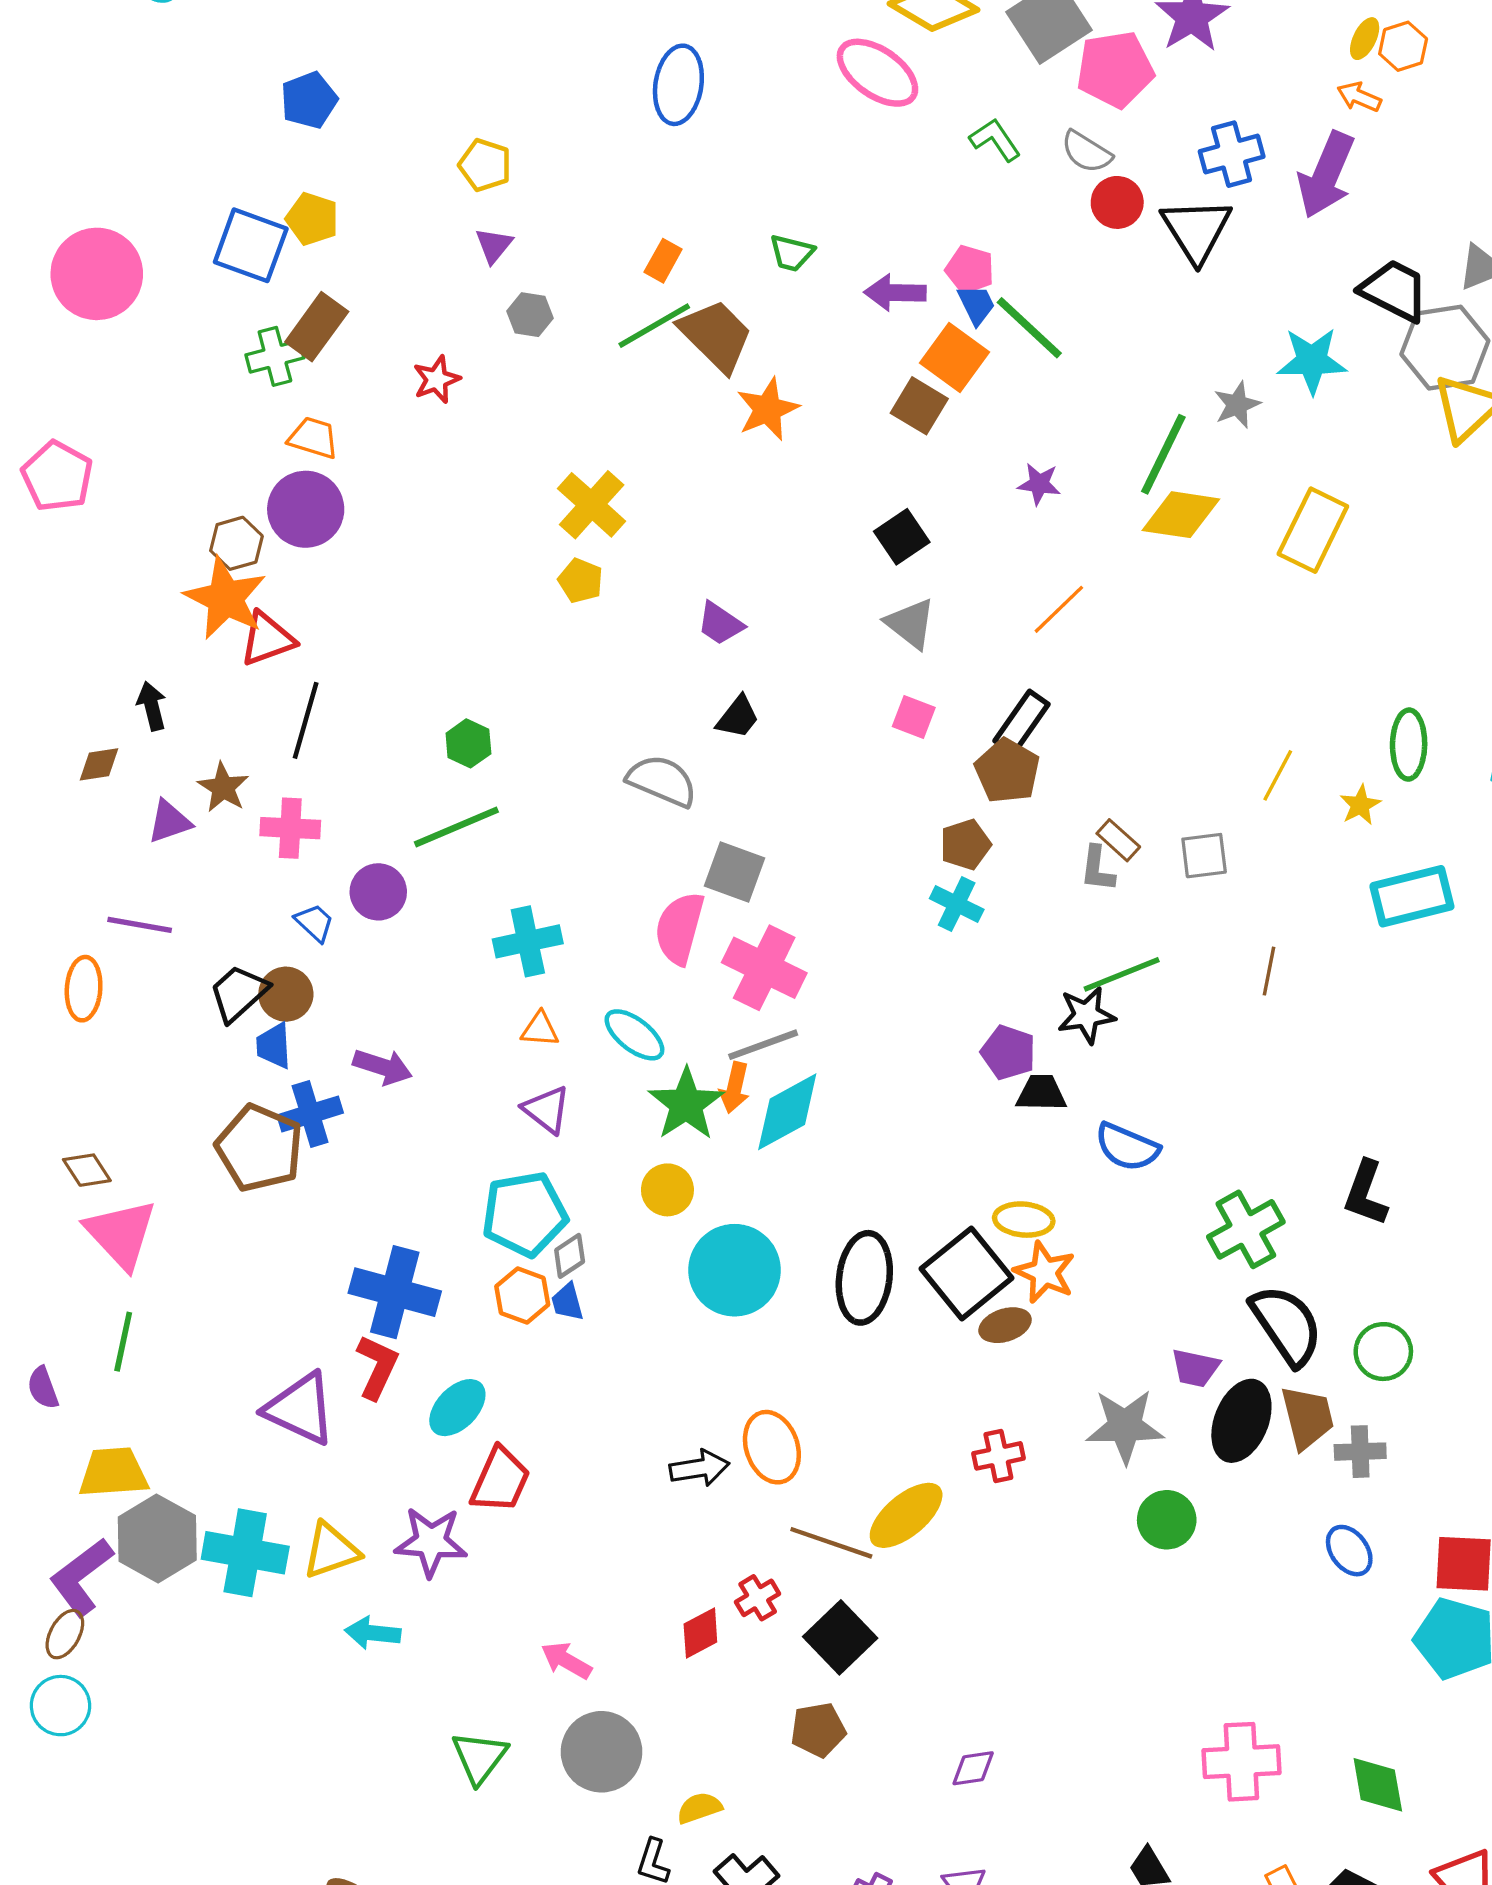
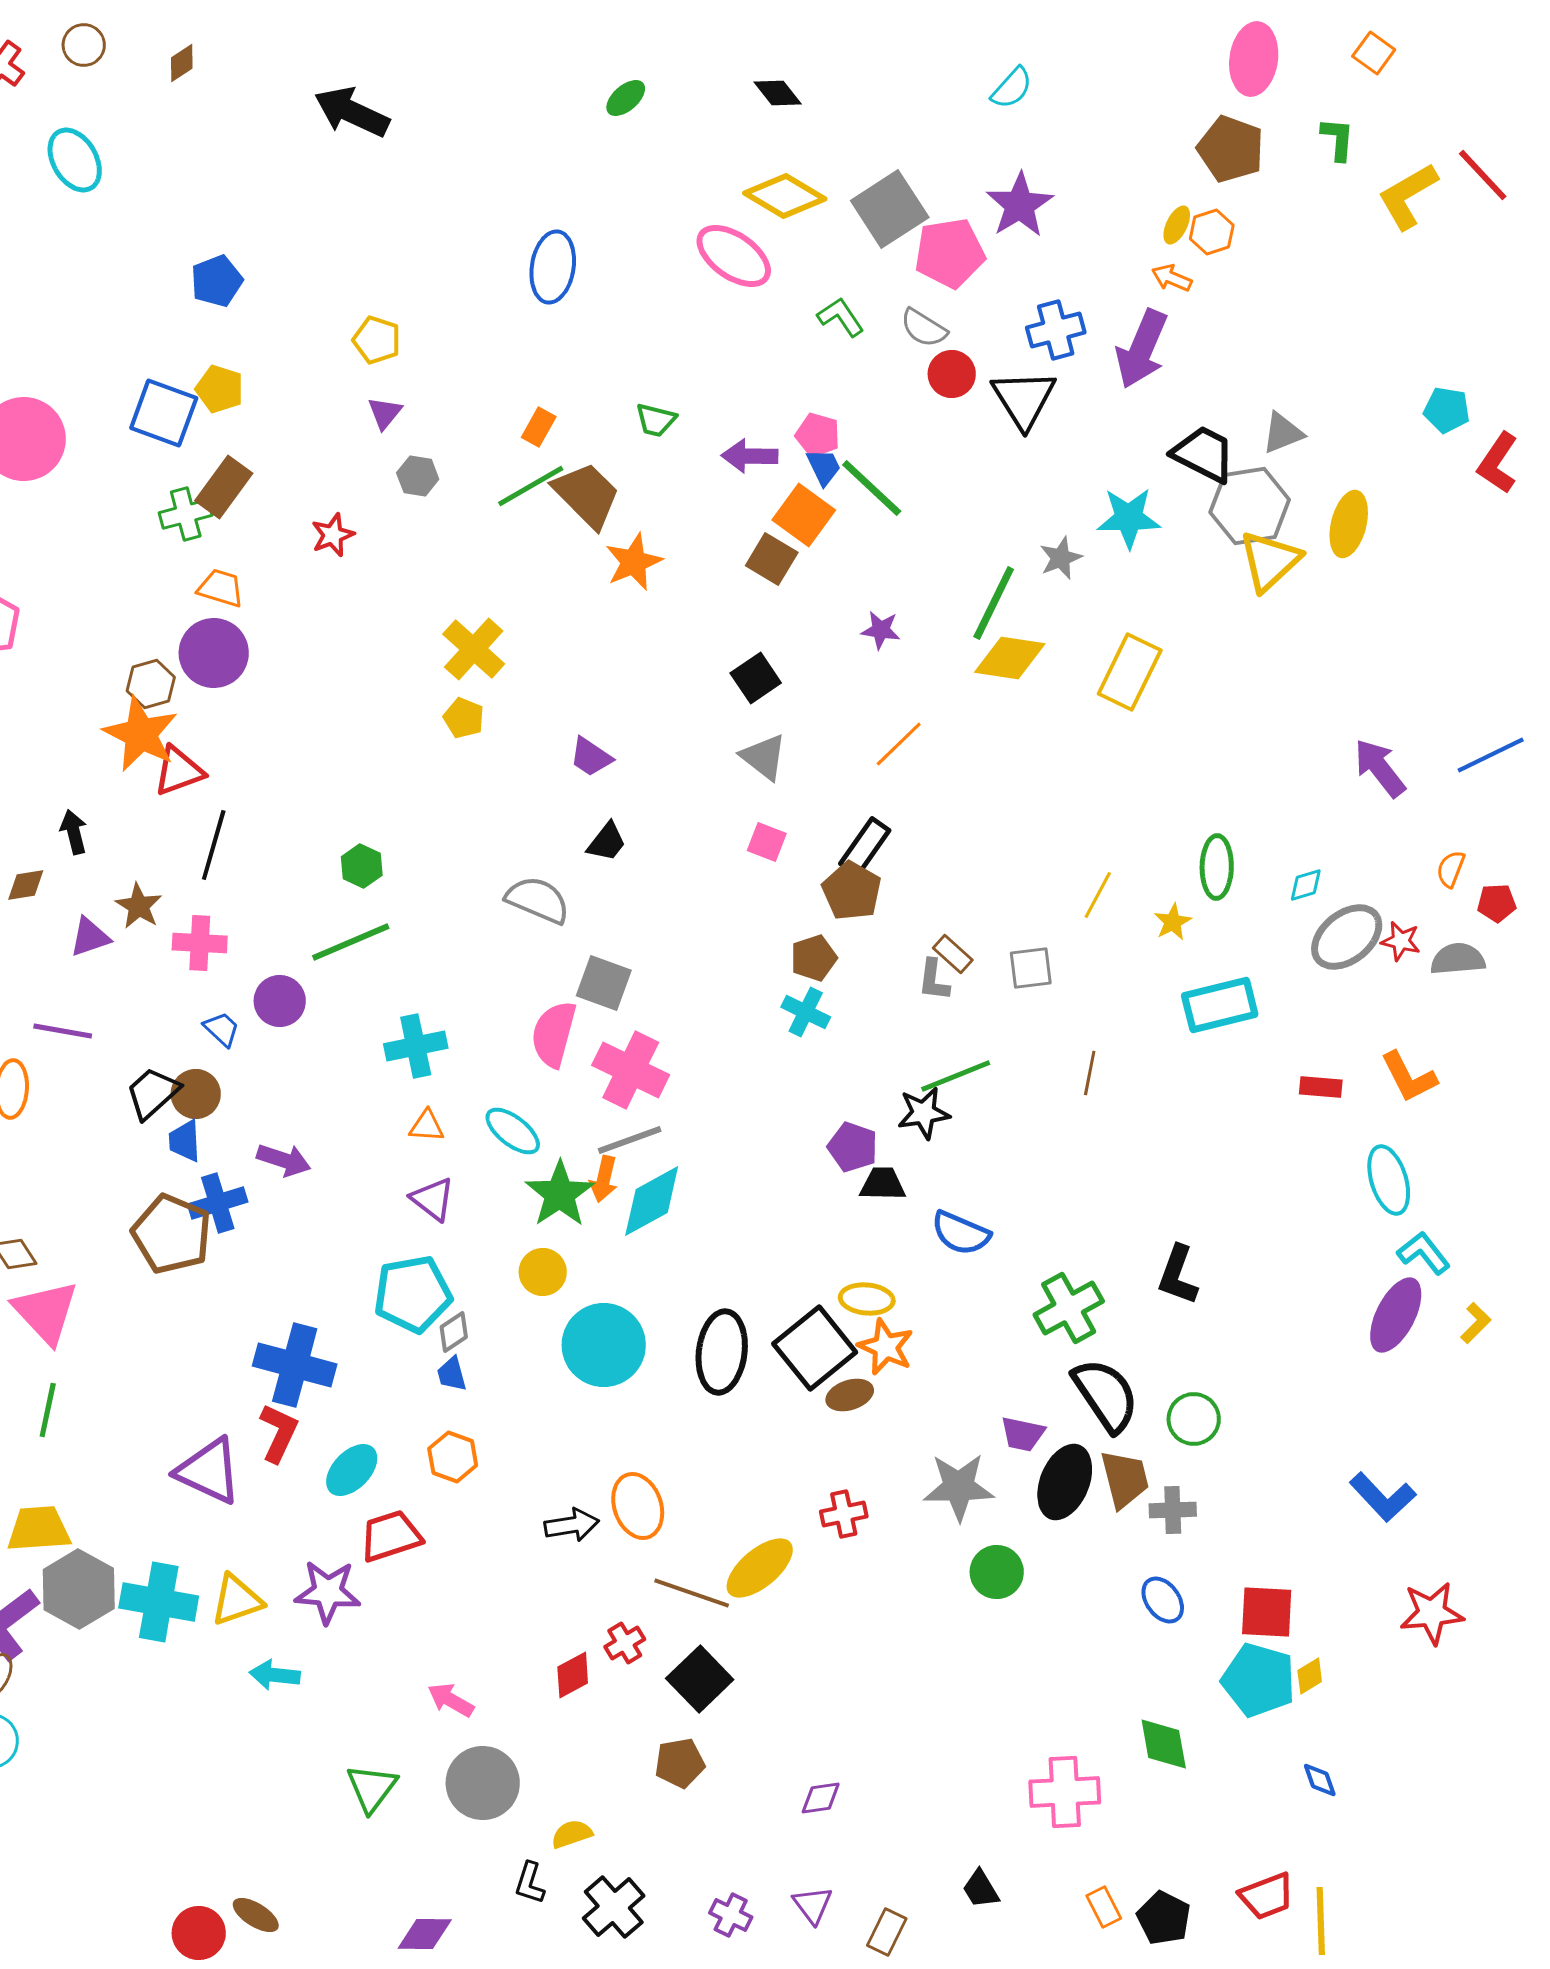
orange hexagon: (522, 1295) -> (453, 1457), moved
red trapezoid: (500, 1480) -> (391, 1536), turned -132
green diamond: (1378, 1785) -> (1164, 1744), moved

